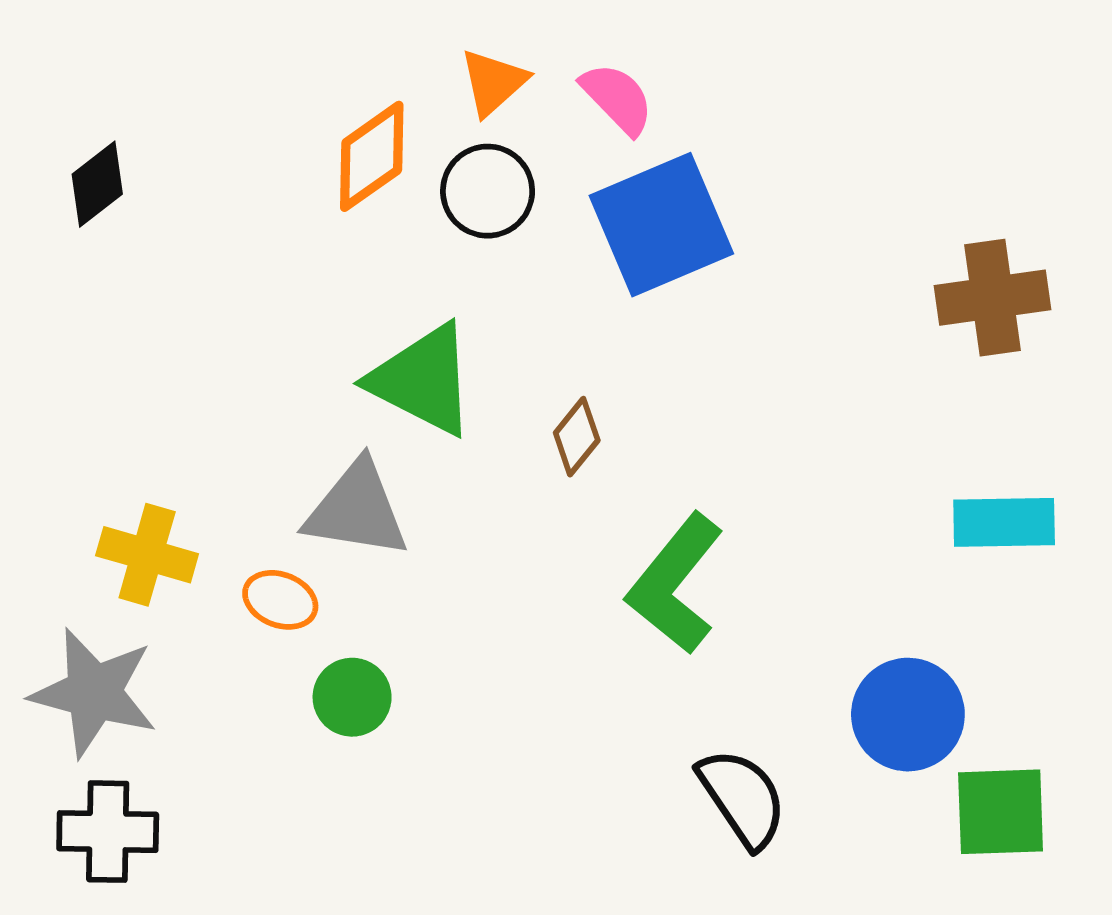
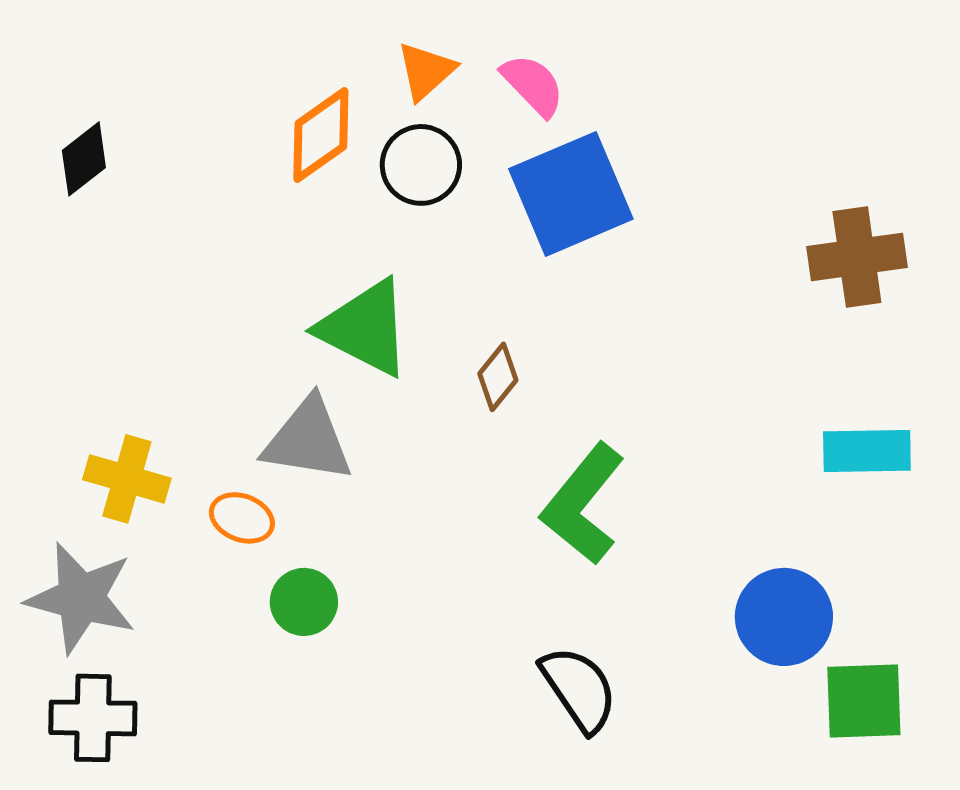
black semicircle: (742, 798) -> (579, 689), moved

